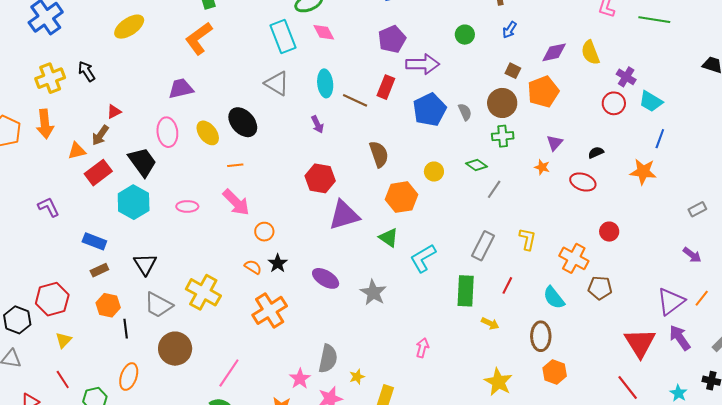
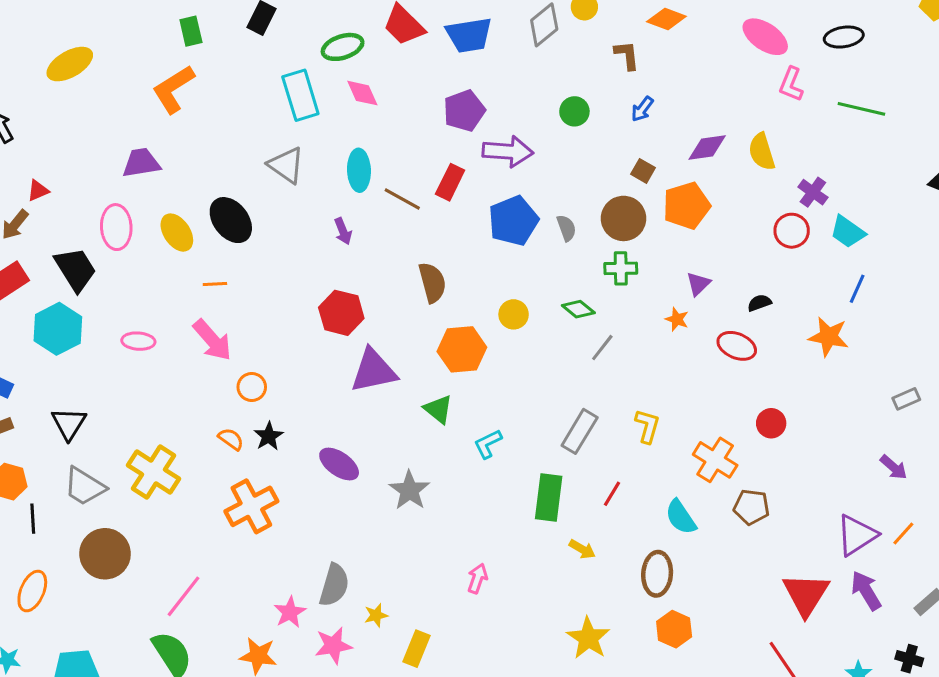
cyan L-shape: (423, 258) -> (488, 444), size x0.7

